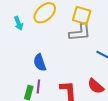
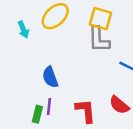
gray L-shape: (80, 32) -> (99, 39), turned 95

